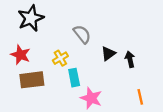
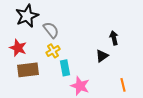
gray semicircle: (82, 34) -> (51, 30), moved
black triangle: (108, 54) -> (102, 56), moved
black arrow: (130, 59) -> (114, 38), moved

